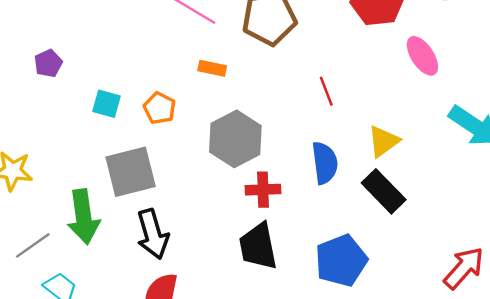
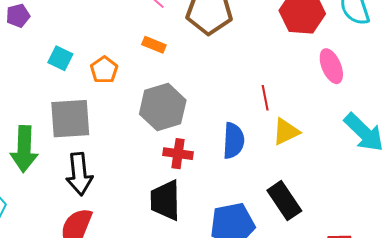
red line: (326, 91) -> (265, 98), moved
black rectangle: (384, 191) -> (284, 201), moved

